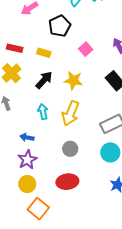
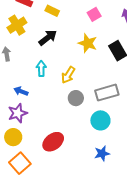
yellow star: (73, 80) -> (88, 43), moved
yellow arrow: (71, 113) -> (68, 75), size x0.7
gray circle: (70, 149) -> (76, 98), moved
red ellipse: (67, 182) -> (53, 142), turned -40

